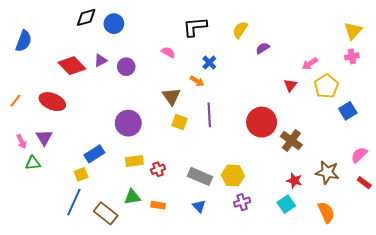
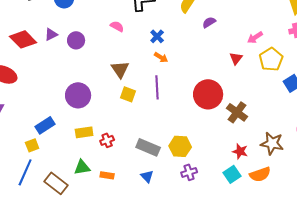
orange arrow: (197, 81) -> (161, 57), moved
orange semicircle: (326, 212) -> (260, 174), moved, turned 95

